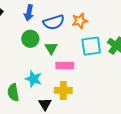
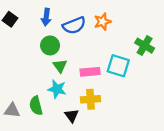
cyan square: (91, 46) -> (118, 66), moved, turned 30
green triangle: (51, 48) -> (60, 66), moved

